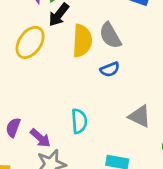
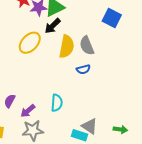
gray triangle: (140, 116) -> (89, 126), moved
purple arrow: (40, 138) -> (28, 111), turned 91

